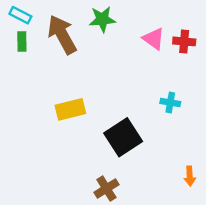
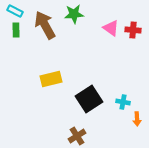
cyan cross: (170, 102) -> (123, 102), moved
orange arrow: (190, 176) -> (137, 119), moved

